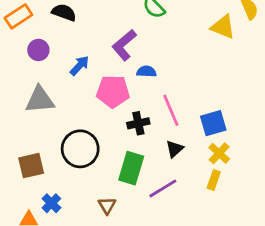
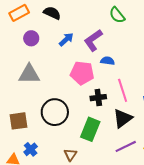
blue arrow: (80, 66) -> (66, 39), moved
black triangle: (174, 149) -> (123, 118), size x1.5
purple line: (163, 188) -> (126, 146), moved

